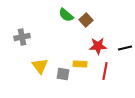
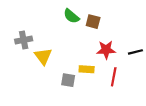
brown square: (86, 20) -> (93, 22), turned -32
yellow triangle: (40, 66) -> (43, 56), moved

